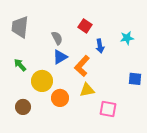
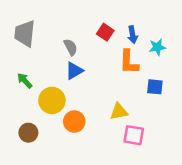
blue arrow: (100, 46) -> (133, 35), moved
orange L-shape: (82, 66) -> (129, 62), moved, turned -40
blue square: (135, 79) -> (155, 87), moved
yellow triangle: (87, 90) -> (119, 112), moved

